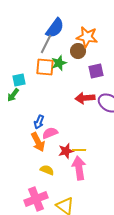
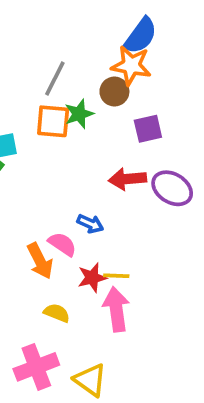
blue semicircle: (55, 28) -> (140, 36), moved
blue arrow: (39, 122) -> (90, 224), moved, turned -88
pink semicircle: (50, 133) -> (62, 244), turned 56

